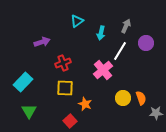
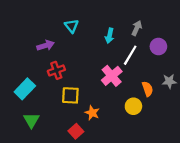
cyan triangle: (77, 21) -> (72, 26), moved, turned -32
red cross: (63, 63) -> (56, 70), moved
orange semicircle: (141, 98) -> (148, 89), moved
gray star: (156, 113) -> (169, 81), moved

